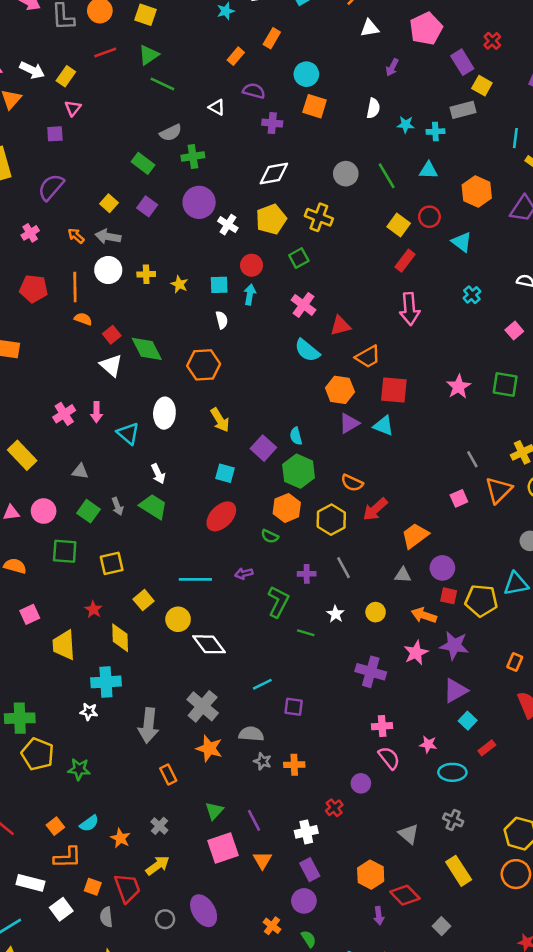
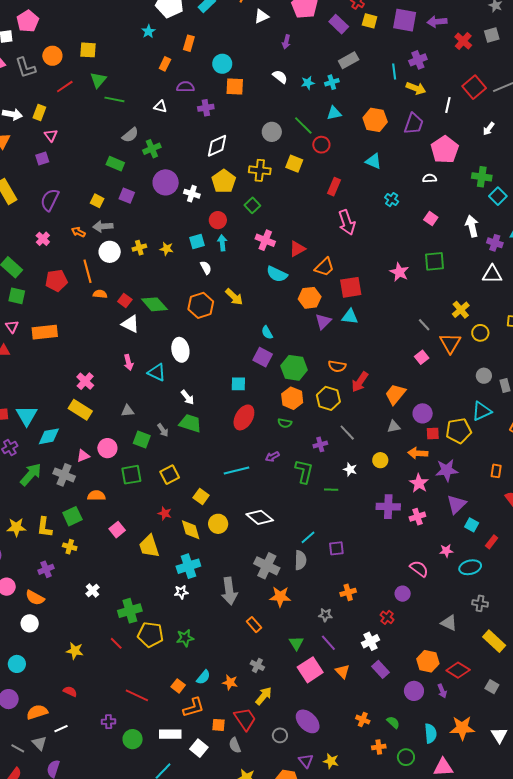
yellow square: (482, 86) -> (370, 21), moved
white semicircle: (373, 108) -> (280, 77), turned -49
red circle: (429, 217) -> (321, 145), moved
yellow square: (399, 225) -> (294, 164), moved
pink cross: (64, 414) -> (85, 381), moved
yellow arrow: (220, 420) -> (234, 297), moved
cyan semicircle: (296, 436) -> (267, 333), moved
yellow circle: (178, 619) -> (218, 524), moved
pink cross: (382, 726) -> (417, 517), moved
gray semicircle: (251, 734) -> (300, 560), moved, turned 102
gray star: (263, 761) -> (325, 615), moved
purple circle: (304, 901) -> (414, 691), moved

